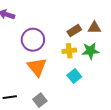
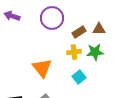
purple circle: (33, 40) -> (52, 18), moved

